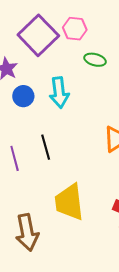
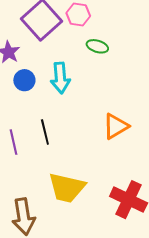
yellow trapezoid: (69, 202) -> (67, 188), turned -72

